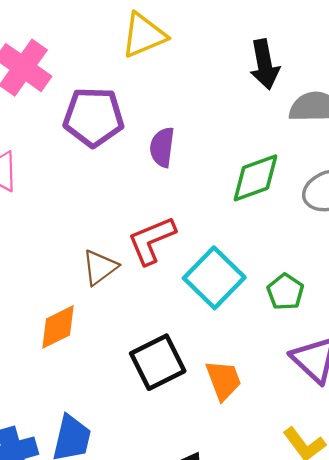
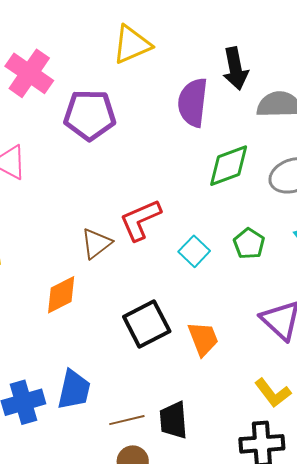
purple semicircle: (162, 147) -> (193, 102), moved, size x1.4
cyan square: (214, 278) -> (194, 251), size x0.6
green pentagon: (285, 292) -> (249, 244), moved

